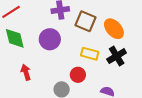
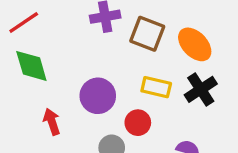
purple circle: (50, 39) -> (98, 96), moved

